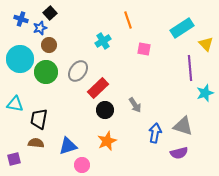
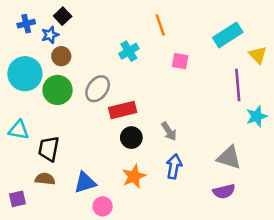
blue cross: (21, 19) -> (26, 24), turned -32
red rectangle: (98, 88) -> (123, 110), turned 30
blue arrow: (155, 133) -> (174, 166), moved

